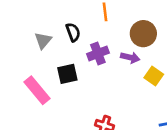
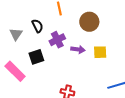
purple arrow: (130, 57) -> (78, 49), moved
yellow square: (154, 76) -> (100, 52), turned -32

